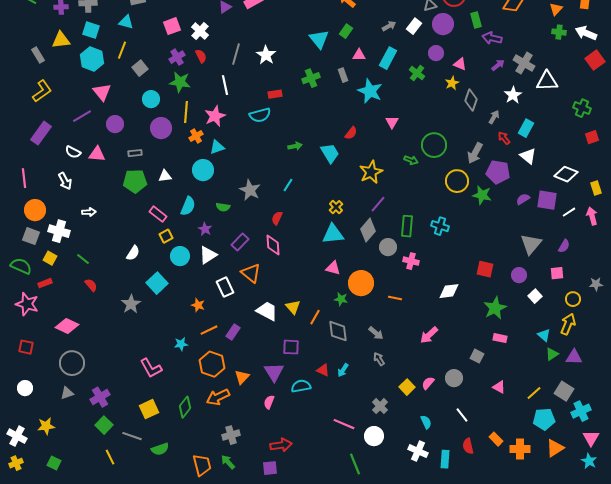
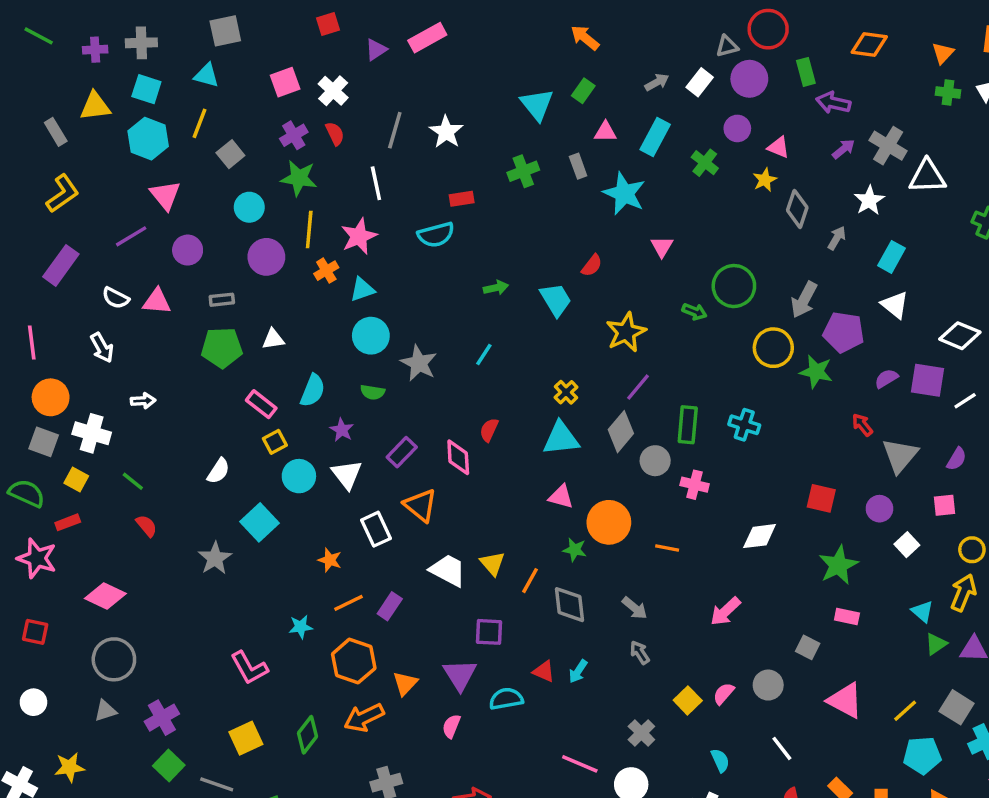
red arrow: (504, 138) -> (862, 425), moved
cyan circle: (203, 170) -> (371, 336), moved
red semicircle: (277, 218) -> (489, 430), moved
white triangle: (208, 255) -> (347, 474), turned -36
pink triangle: (499, 387) -> (845, 700), size x1.6

